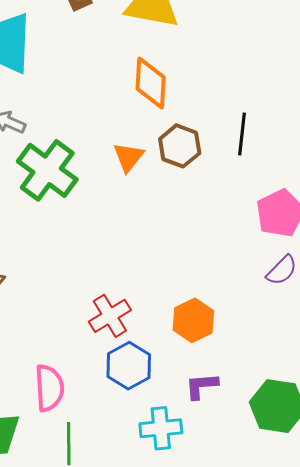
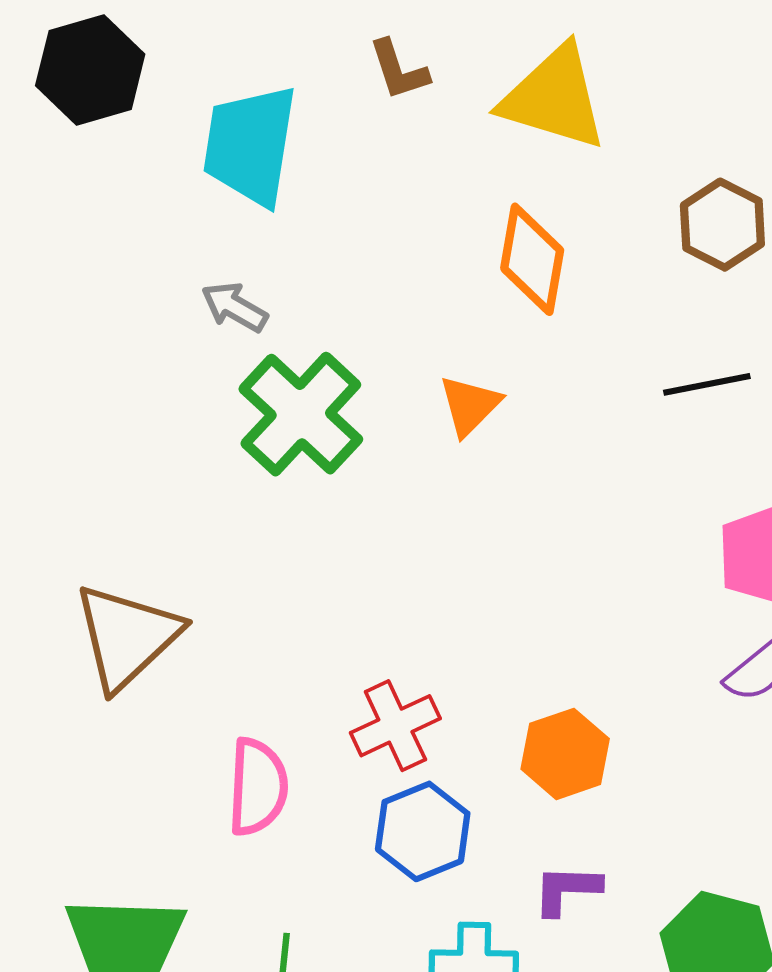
black line: (242, 134) -> (707, 384), turned 66
brown hexagon: (180, 146) -> (722, 225), moved
pink semicircle: (49, 388) -> (258, 787), moved

